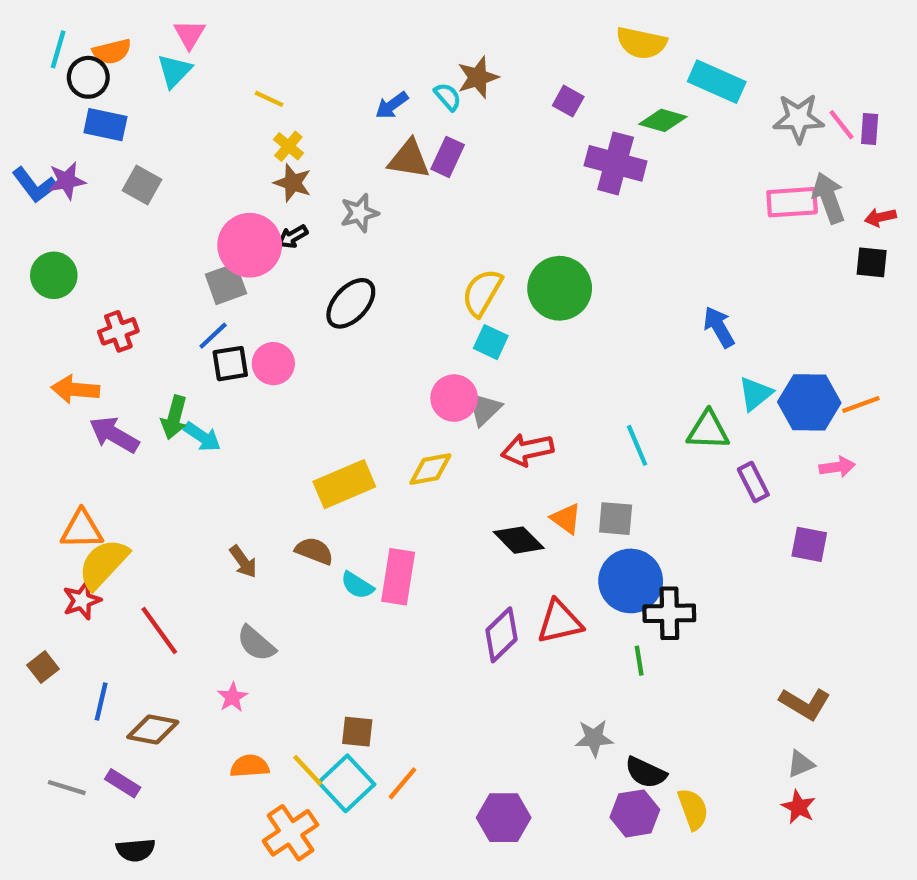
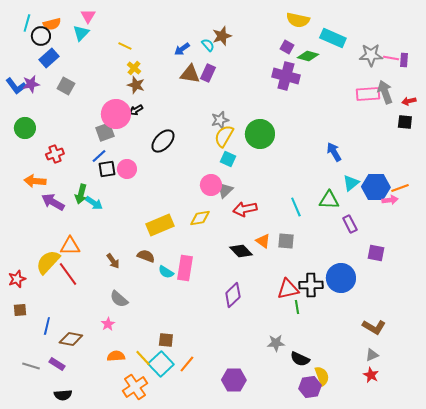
purple square: (568, 101) -> (287, 47), moved
blue rectangle: (105, 125) -> (49, 58), turned -54
pink line: (842, 125) -> (391, 58), turned -42
gray star: (359, 213) -> (220, 120), moved
pink arrow: (837, 467) -> (390, 200), moved
orange triangle: (82, 529) -> (70, 246), moved
blue circle: (631, 581) -> (341, 278), moved
red star: (82, 600) -> (17, 279), moved
red triangle: (560, 622) -> (288, 289), moved
red line: (159, 630) -> (68, 274), moved
brown square: (43, 667) -> (20, 310), turned 32
purple hexagon: (635, 813) -> (310, 387), moved

